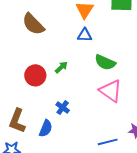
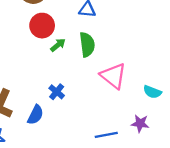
green semicircle: (105, 62) -> (87, 45), moved, turned -125
red circle: (35, 75) -> (42, 26), moved

